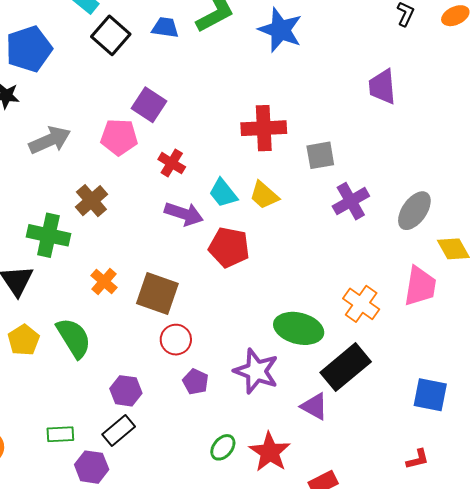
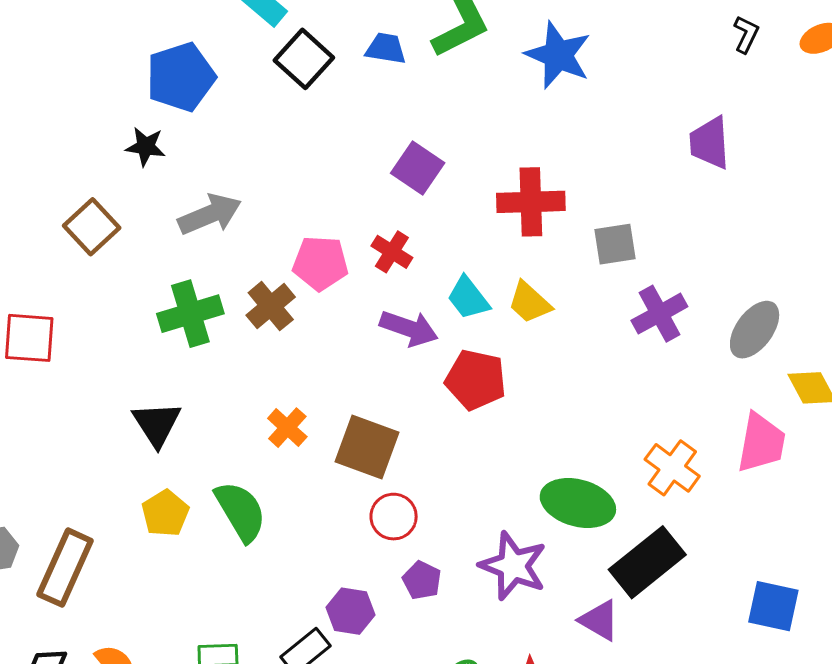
purple square: (149, 105) -> (418, 168), moved
pink pentagon: (119, 137) -> (320, 263), moved
green cross: (48, 235) -> (190, 314), moved, turned -30
purple hexagon: (126, 391) -> (350, 611), moved

